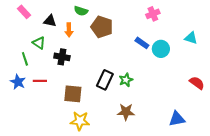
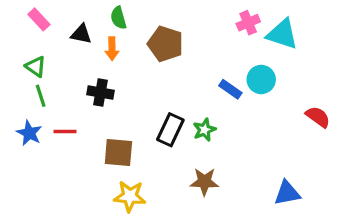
green semicircle: (81, 11) -> (118, 18), moved, turned 56
cyan triangle: (191, 38) -> (282, 34), moved, size x1.5
green triangle: (39, 43) -> (36, 67), moved
blue rectangle: (142, 43) -> (230, 89), moved
red semicircle: (197, 83) -> (318, 117), moved

